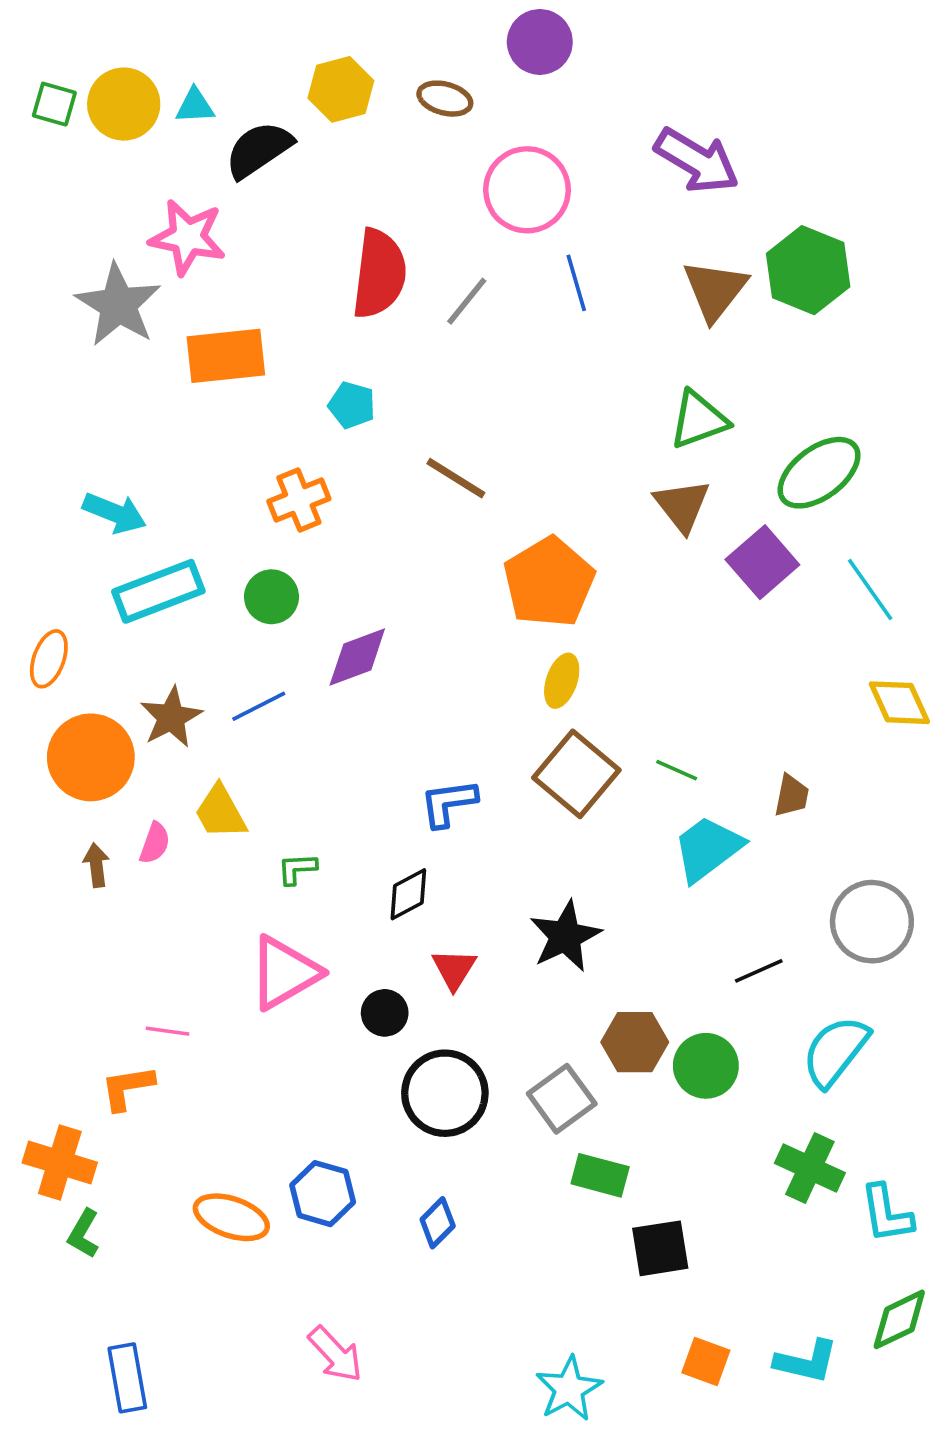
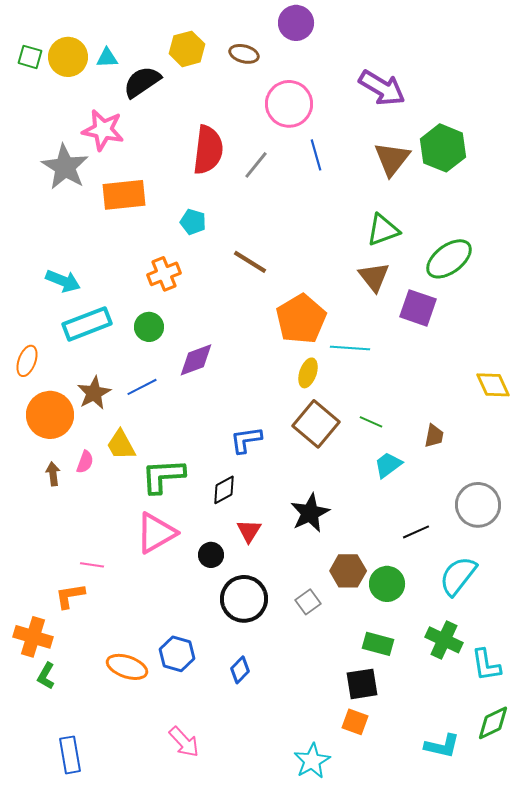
purple square: (762, 562) -> (418, 308), turned -30
cyan line: (870, 589) -> (350, 348), moved, turned -51
cyan trapezoid: (708, 849) -> (388, 465), size x0.7
green L-shape: (297, 869) -> (163, 476), size x2.0
gray square: (562, 1099) -> (308, 602), size x0.7
green rectangle: (600, 1175) -> (378, 644), moved
orange square: (706, 1361) -> (355, 722), moved

